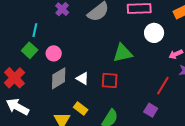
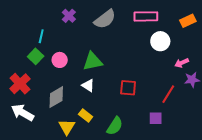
green triangle: (123, 53) -> (93, 61), moved
gray diamond: (59, 78) -> (56, 97), moved
red square: (110, 80) -> (128, 88), moved
purple square: (151, 110) -> (156, 118), turned -32

